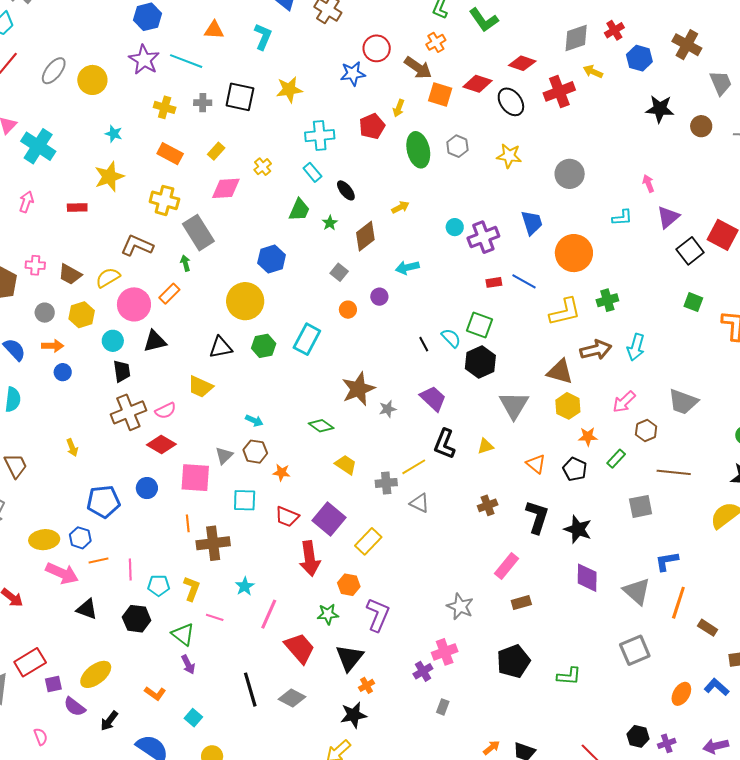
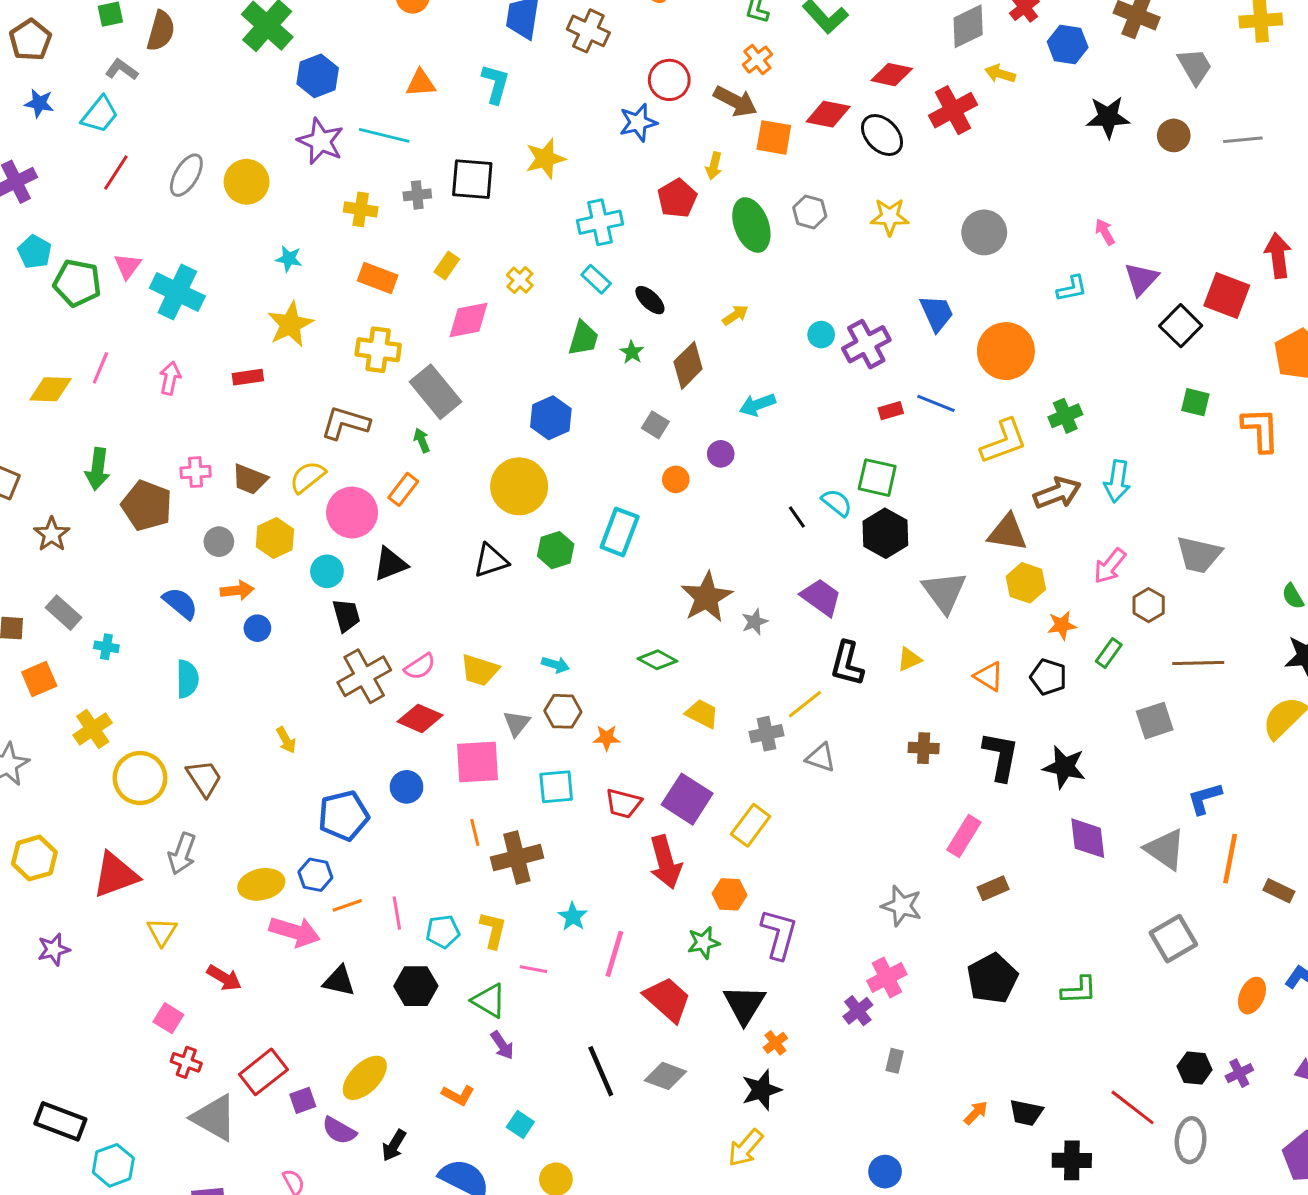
yellow trapezoid: (200, 387) -> (480, 670), moved
brown cross: (488, 505) -> (924, 748), turned 30

